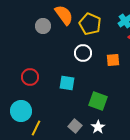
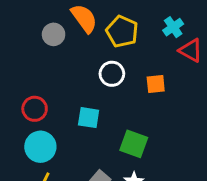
cyan circle: (21, 111) -> (40, 147), moved

